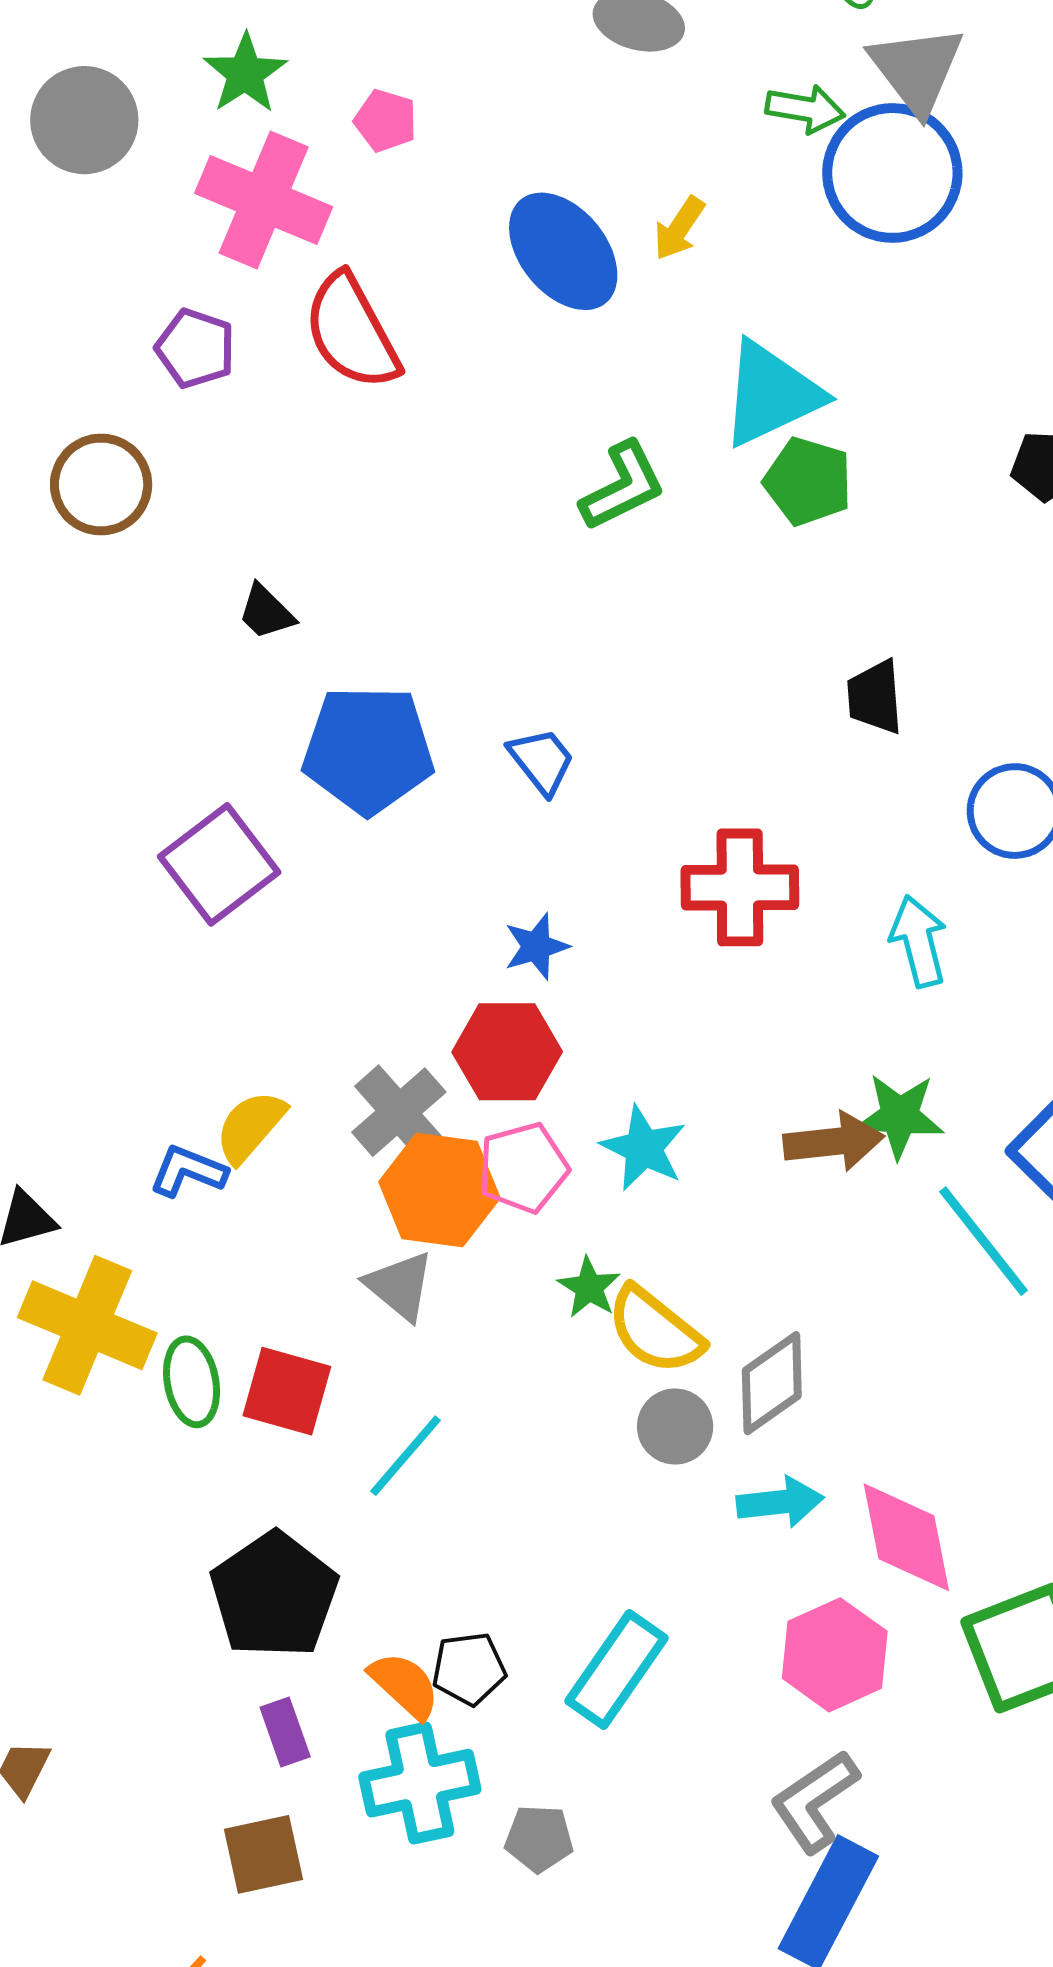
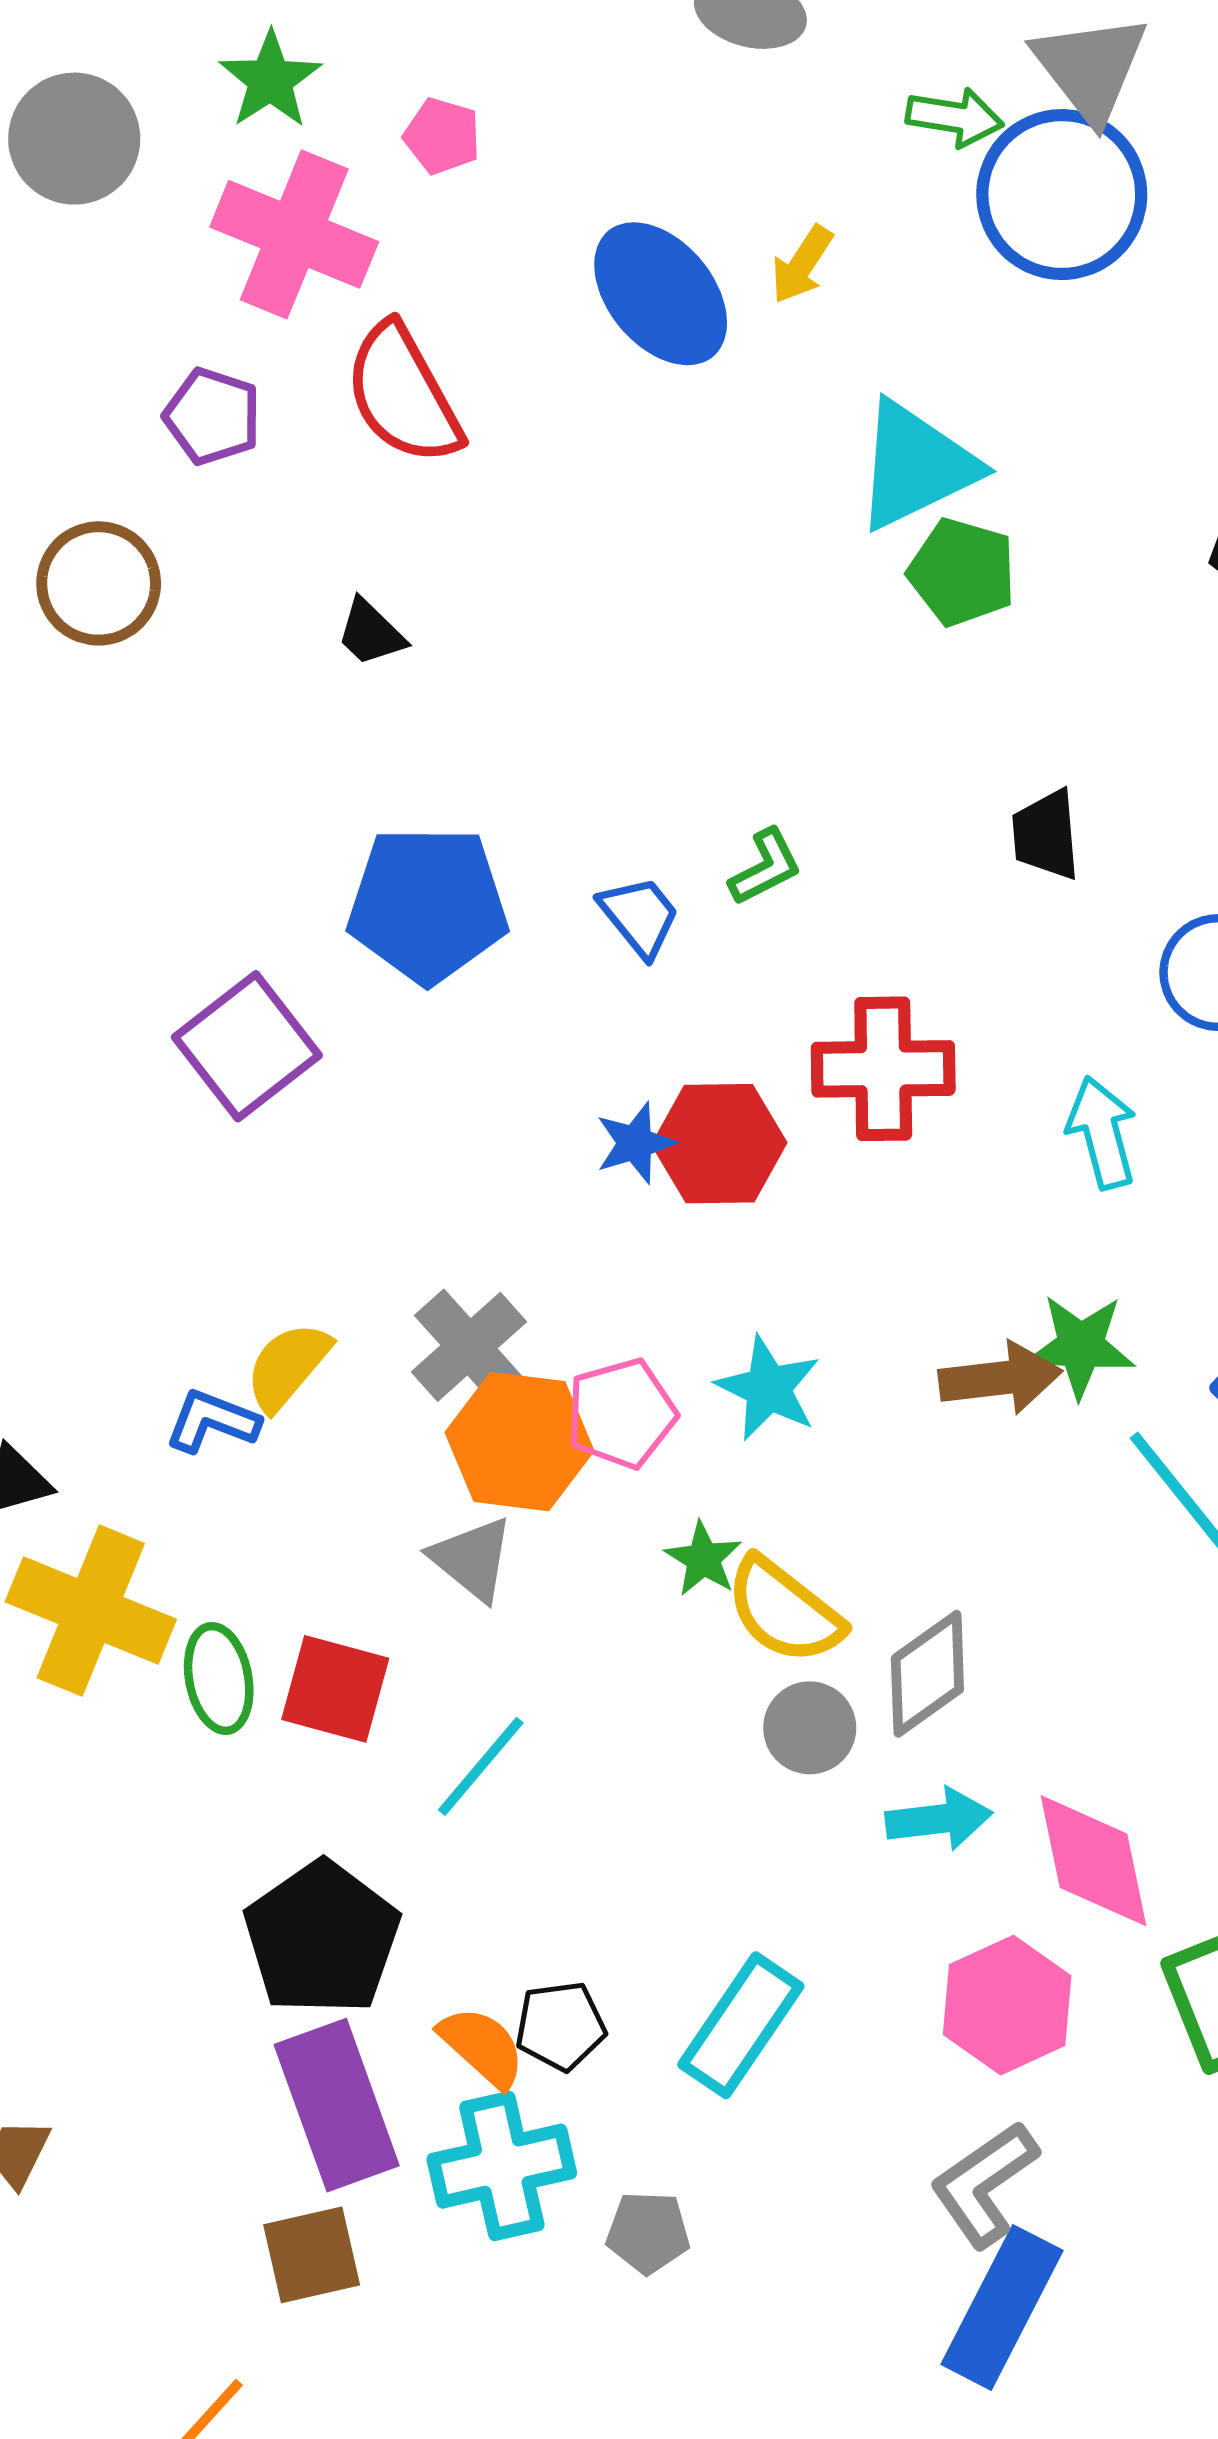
green L-shape: (623, 486) -> (765, 867), moved, size x0.7
black trapezoid: (266, 612) -> (371, 633), moved
red hexagon: (507, 1052) -> (719, 1144), moved
purple rectangle: (285, 1732) -> (337, 2105), size x2.0

